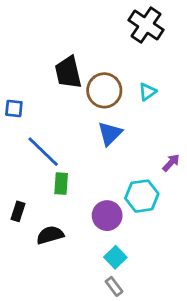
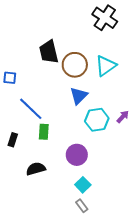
cyan triangle: (147, 92) -> (106, 66), size x1.6
cyan hexagon: (142, 196) -> (97, 120), moved
black rectangle: (18, 211) -> (13, 140), moved

